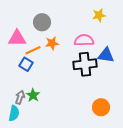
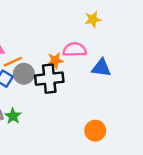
gray circle: (42, 22) -> (24, 74), moved
orange star: (52, 43) -> (55, 60), moved
black cross: (85, 64) -> (49, 79), moved

